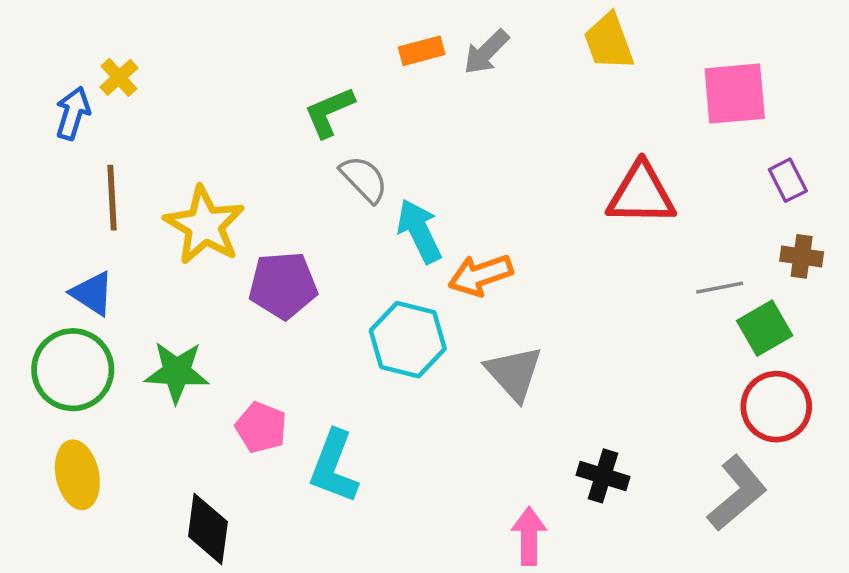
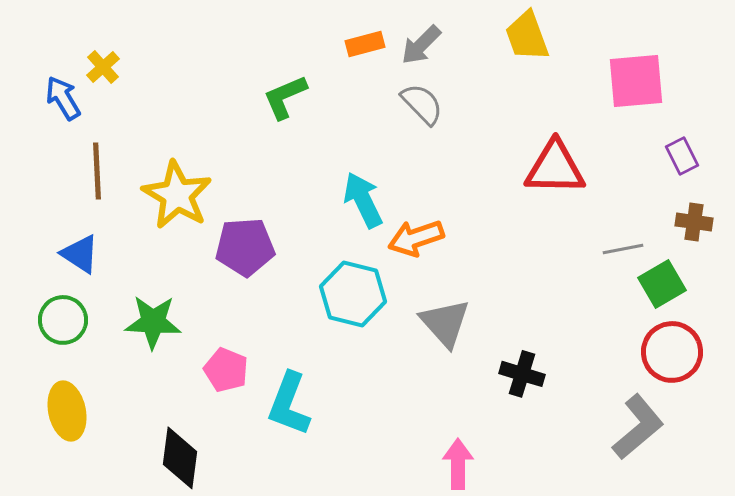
blue arrow: (73, 113) -> (63, 98), turned -48
gray semicircle: (364, 179) -> (422, 104), moved
green circle: (73, 370) -> (63, 320), size x0.7
black cross: (603, 476) -> (522, 374), moved

